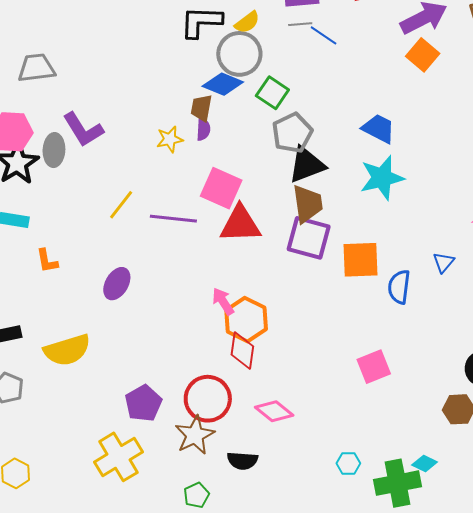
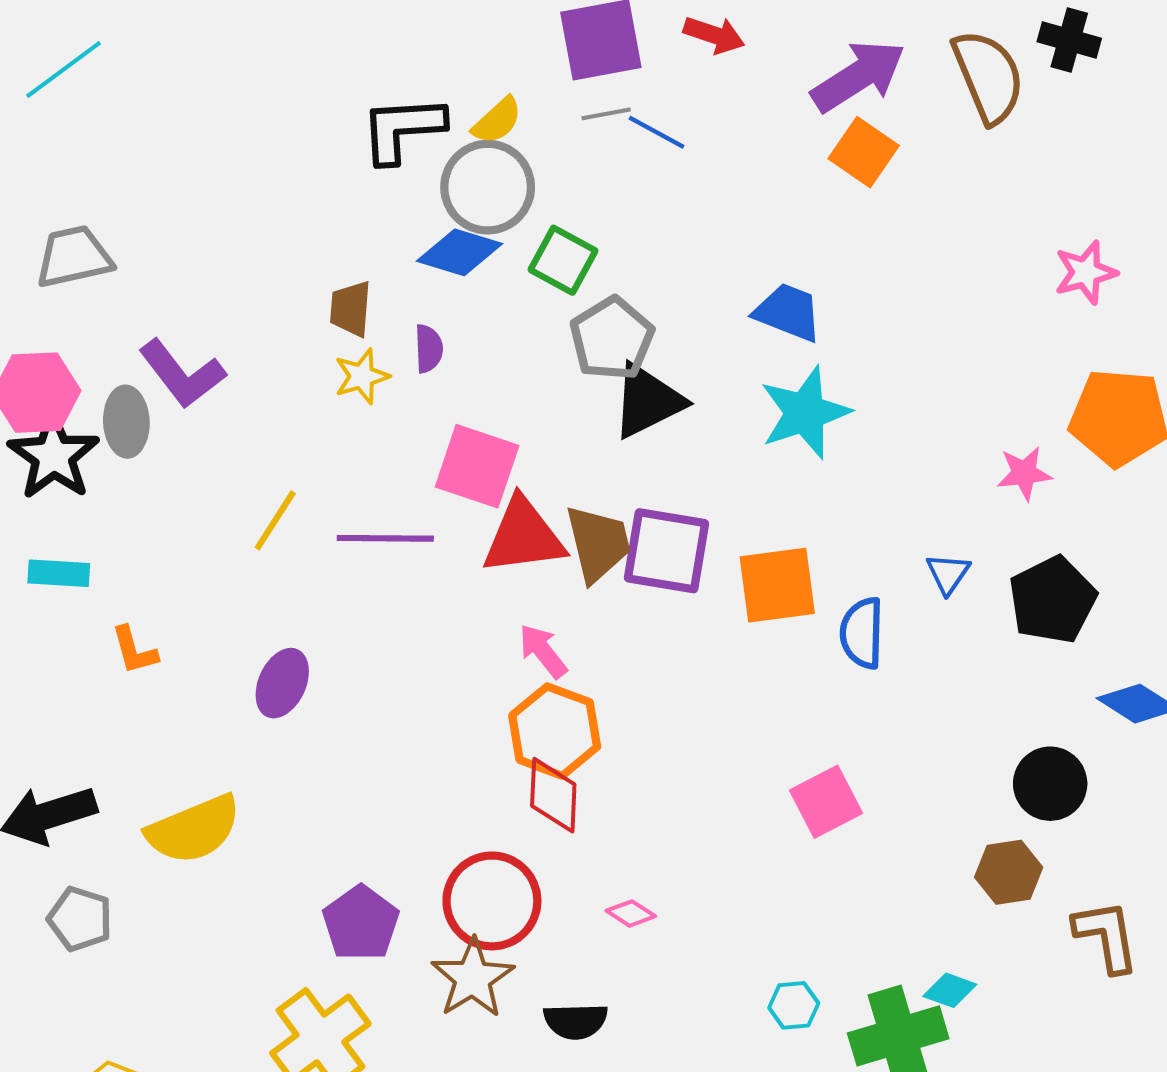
brown trapezoid: (201, 108) -> (351, 309), moved
brown trapezoid: (307, 204) -> (598, 543), moved
pink arrow: (223, 301) -> (543, 651), moved
pink diamond: (274, 411) -> (631, 913), size x0.6

